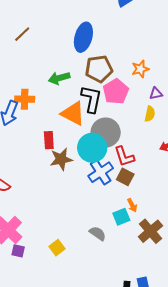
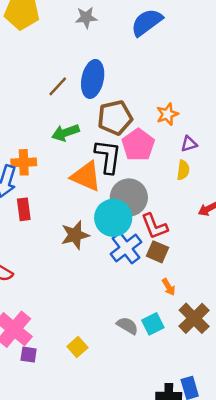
brown line: (22, 34) -> (58, 86), moved
red rectangle: (49, 140) -> (24, 209), moved
cyan square: (121, 217) -> (153, 324), moved

